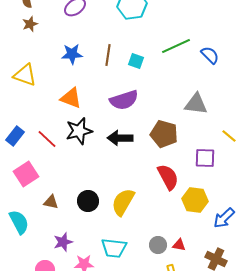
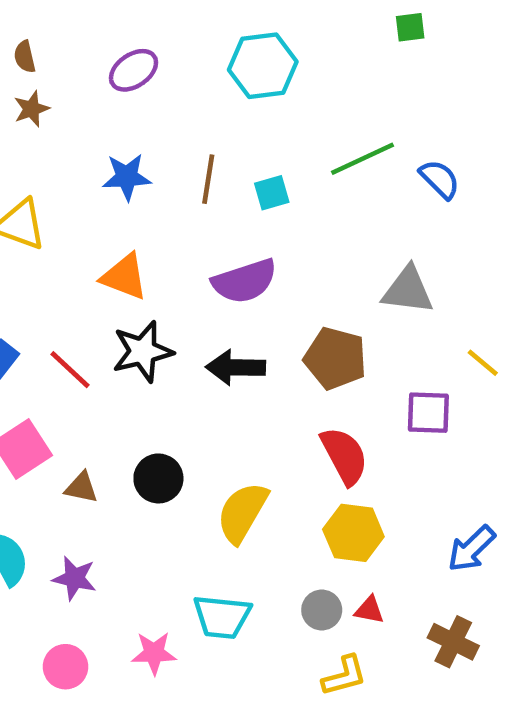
cyan square: (136, 61) -> (272, 193), turned -35
yellow hexagon: (195, 200) -> (353, 533), moved
black circle: (88, 201) -> (158, 478), moved
brown triangle: (51, 202) -> (81, 488), moved
purple star: (63, 242) -> (75, 578), moved, turned 30

